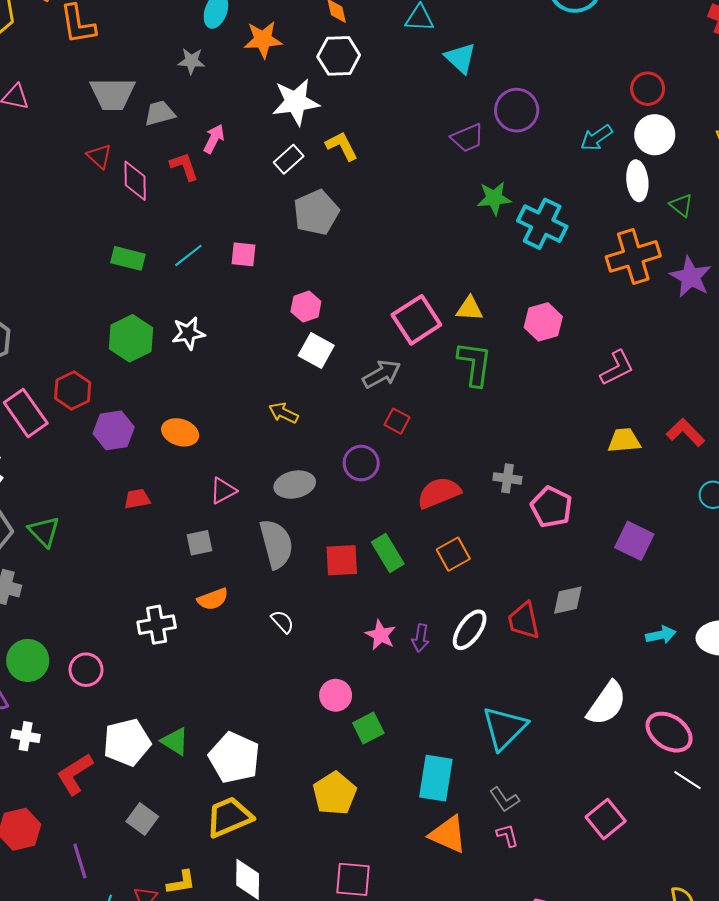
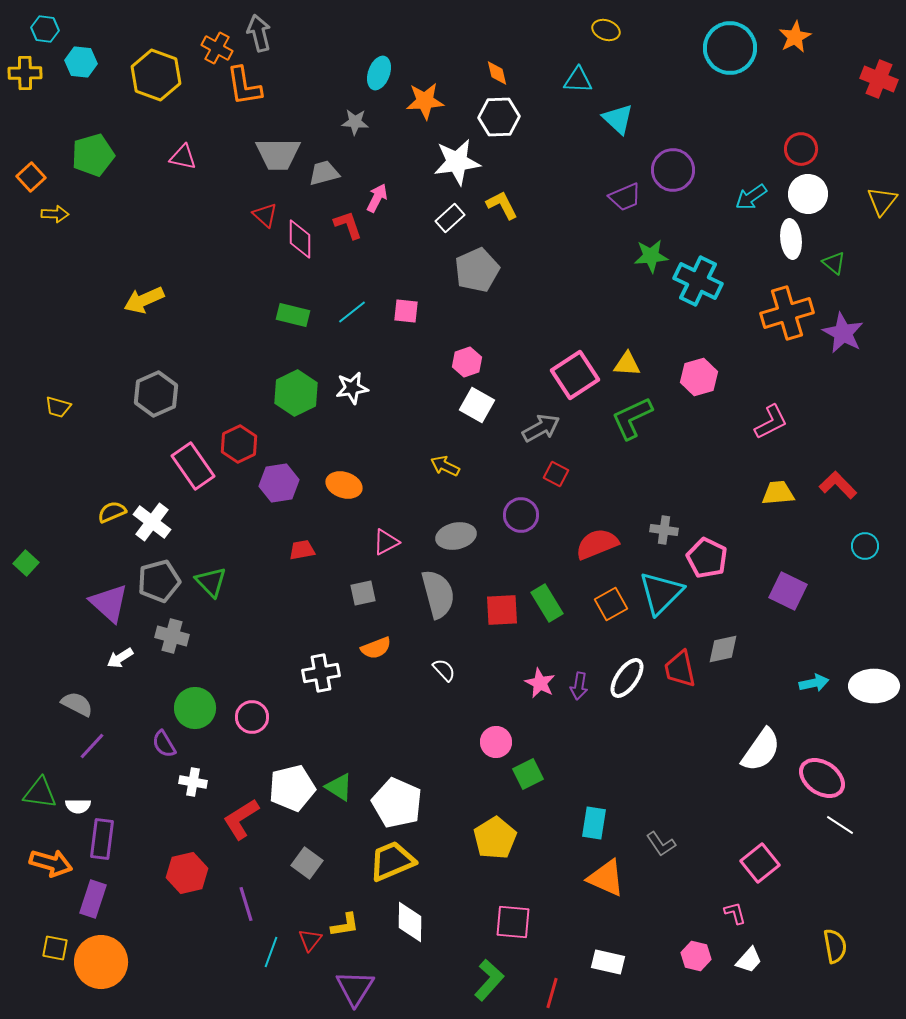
green L-shape: (475, 364) -> (632, 418), turned -123
cyan triangle: (504, 728) -> (661, 593), moved
cyan rectangle: (436, 778) -> (594, 823), size x0.7
pink L-shape: (507, 835) -> (735, 913), moved

